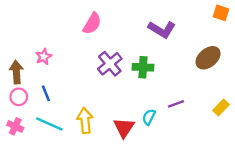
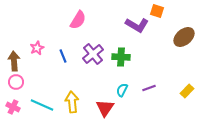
orange square: (221, 13) -> (157, 11), moved
brown ellipse: (208, 58) -> (184, 37), moved
blue line: (46, 93) -> (63, 56), moved
cyan semicircle: (149, 117) -> (122, 90), moved

